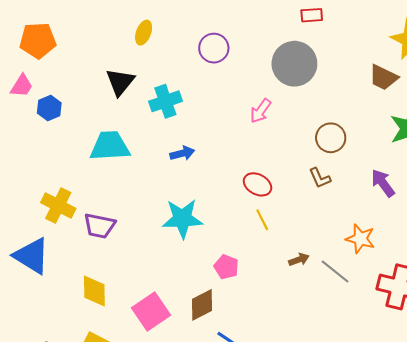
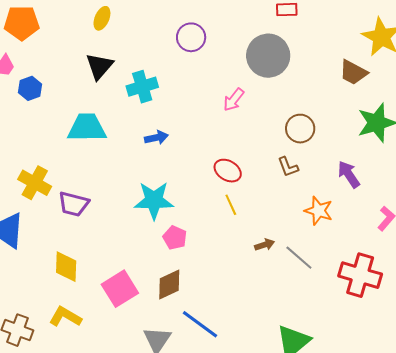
yellow ellipse: (144, 33) -> (102, 18), moved
orange star: (360, 239) -> (319, 211), moved
pink pentagon: (226, 267) -> (175, 238), moved

